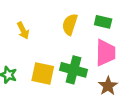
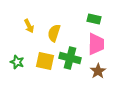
yellow semicircle: (70, 24) -> (54, 33), moved

